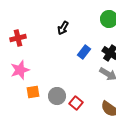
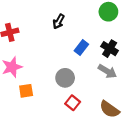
gray circle: (57, 96) -> (65, 78), moved

